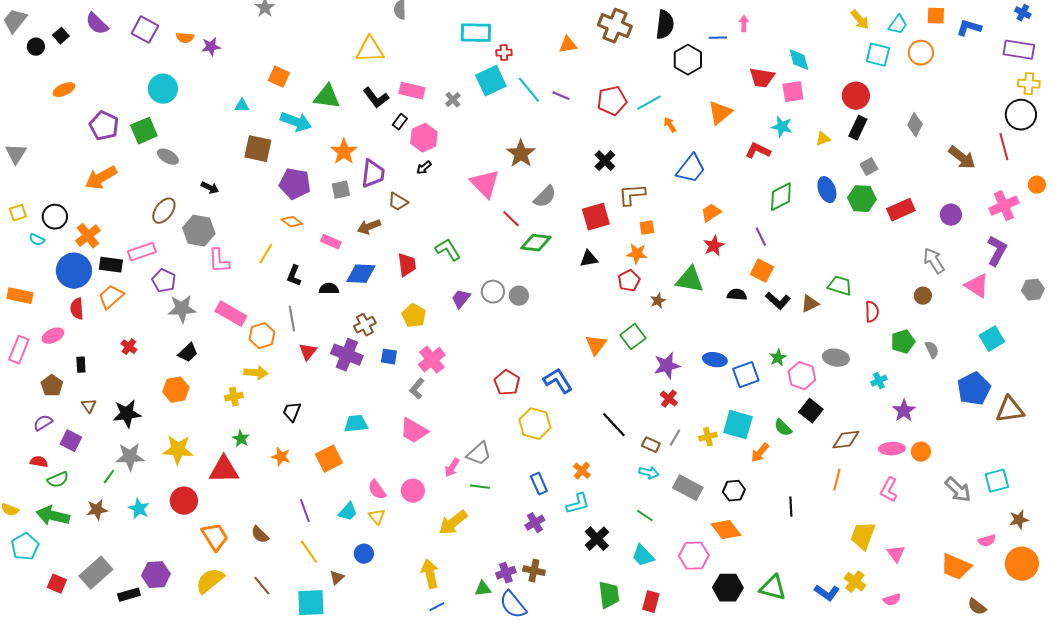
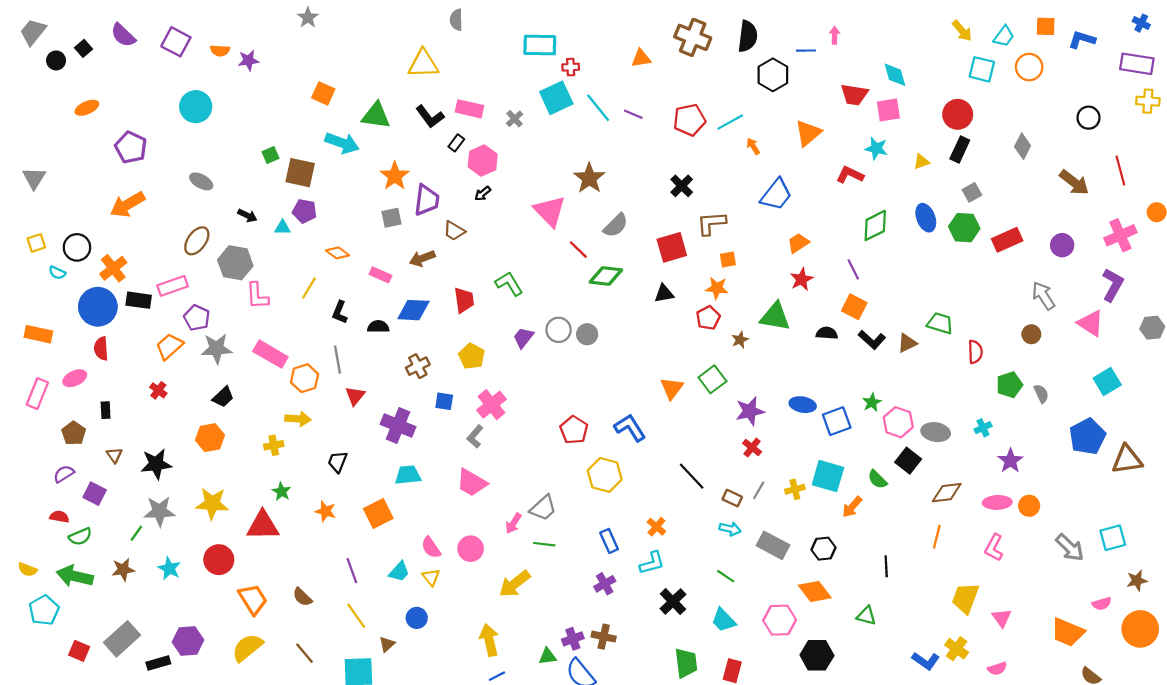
cyan triangle: (242, 106) -> (283, 228), moved
black circle: (1021, 115) -> (1089, 118), moved, size x0.7
green square: (144, 131) -> (270, 155), moved, size x0.6
purple pentagon: (295, 184) -> (305, 211), moved, size x0.7
orange trapezoid: (111, 297) -> (169, 346), moved
purple cross: (347, 355) -> (398, 426), moved
gray ellipse: (836, 358) -> (936, 432), moved
green triangle: (773, 588) -> (866, 616), moved, size x0.7

